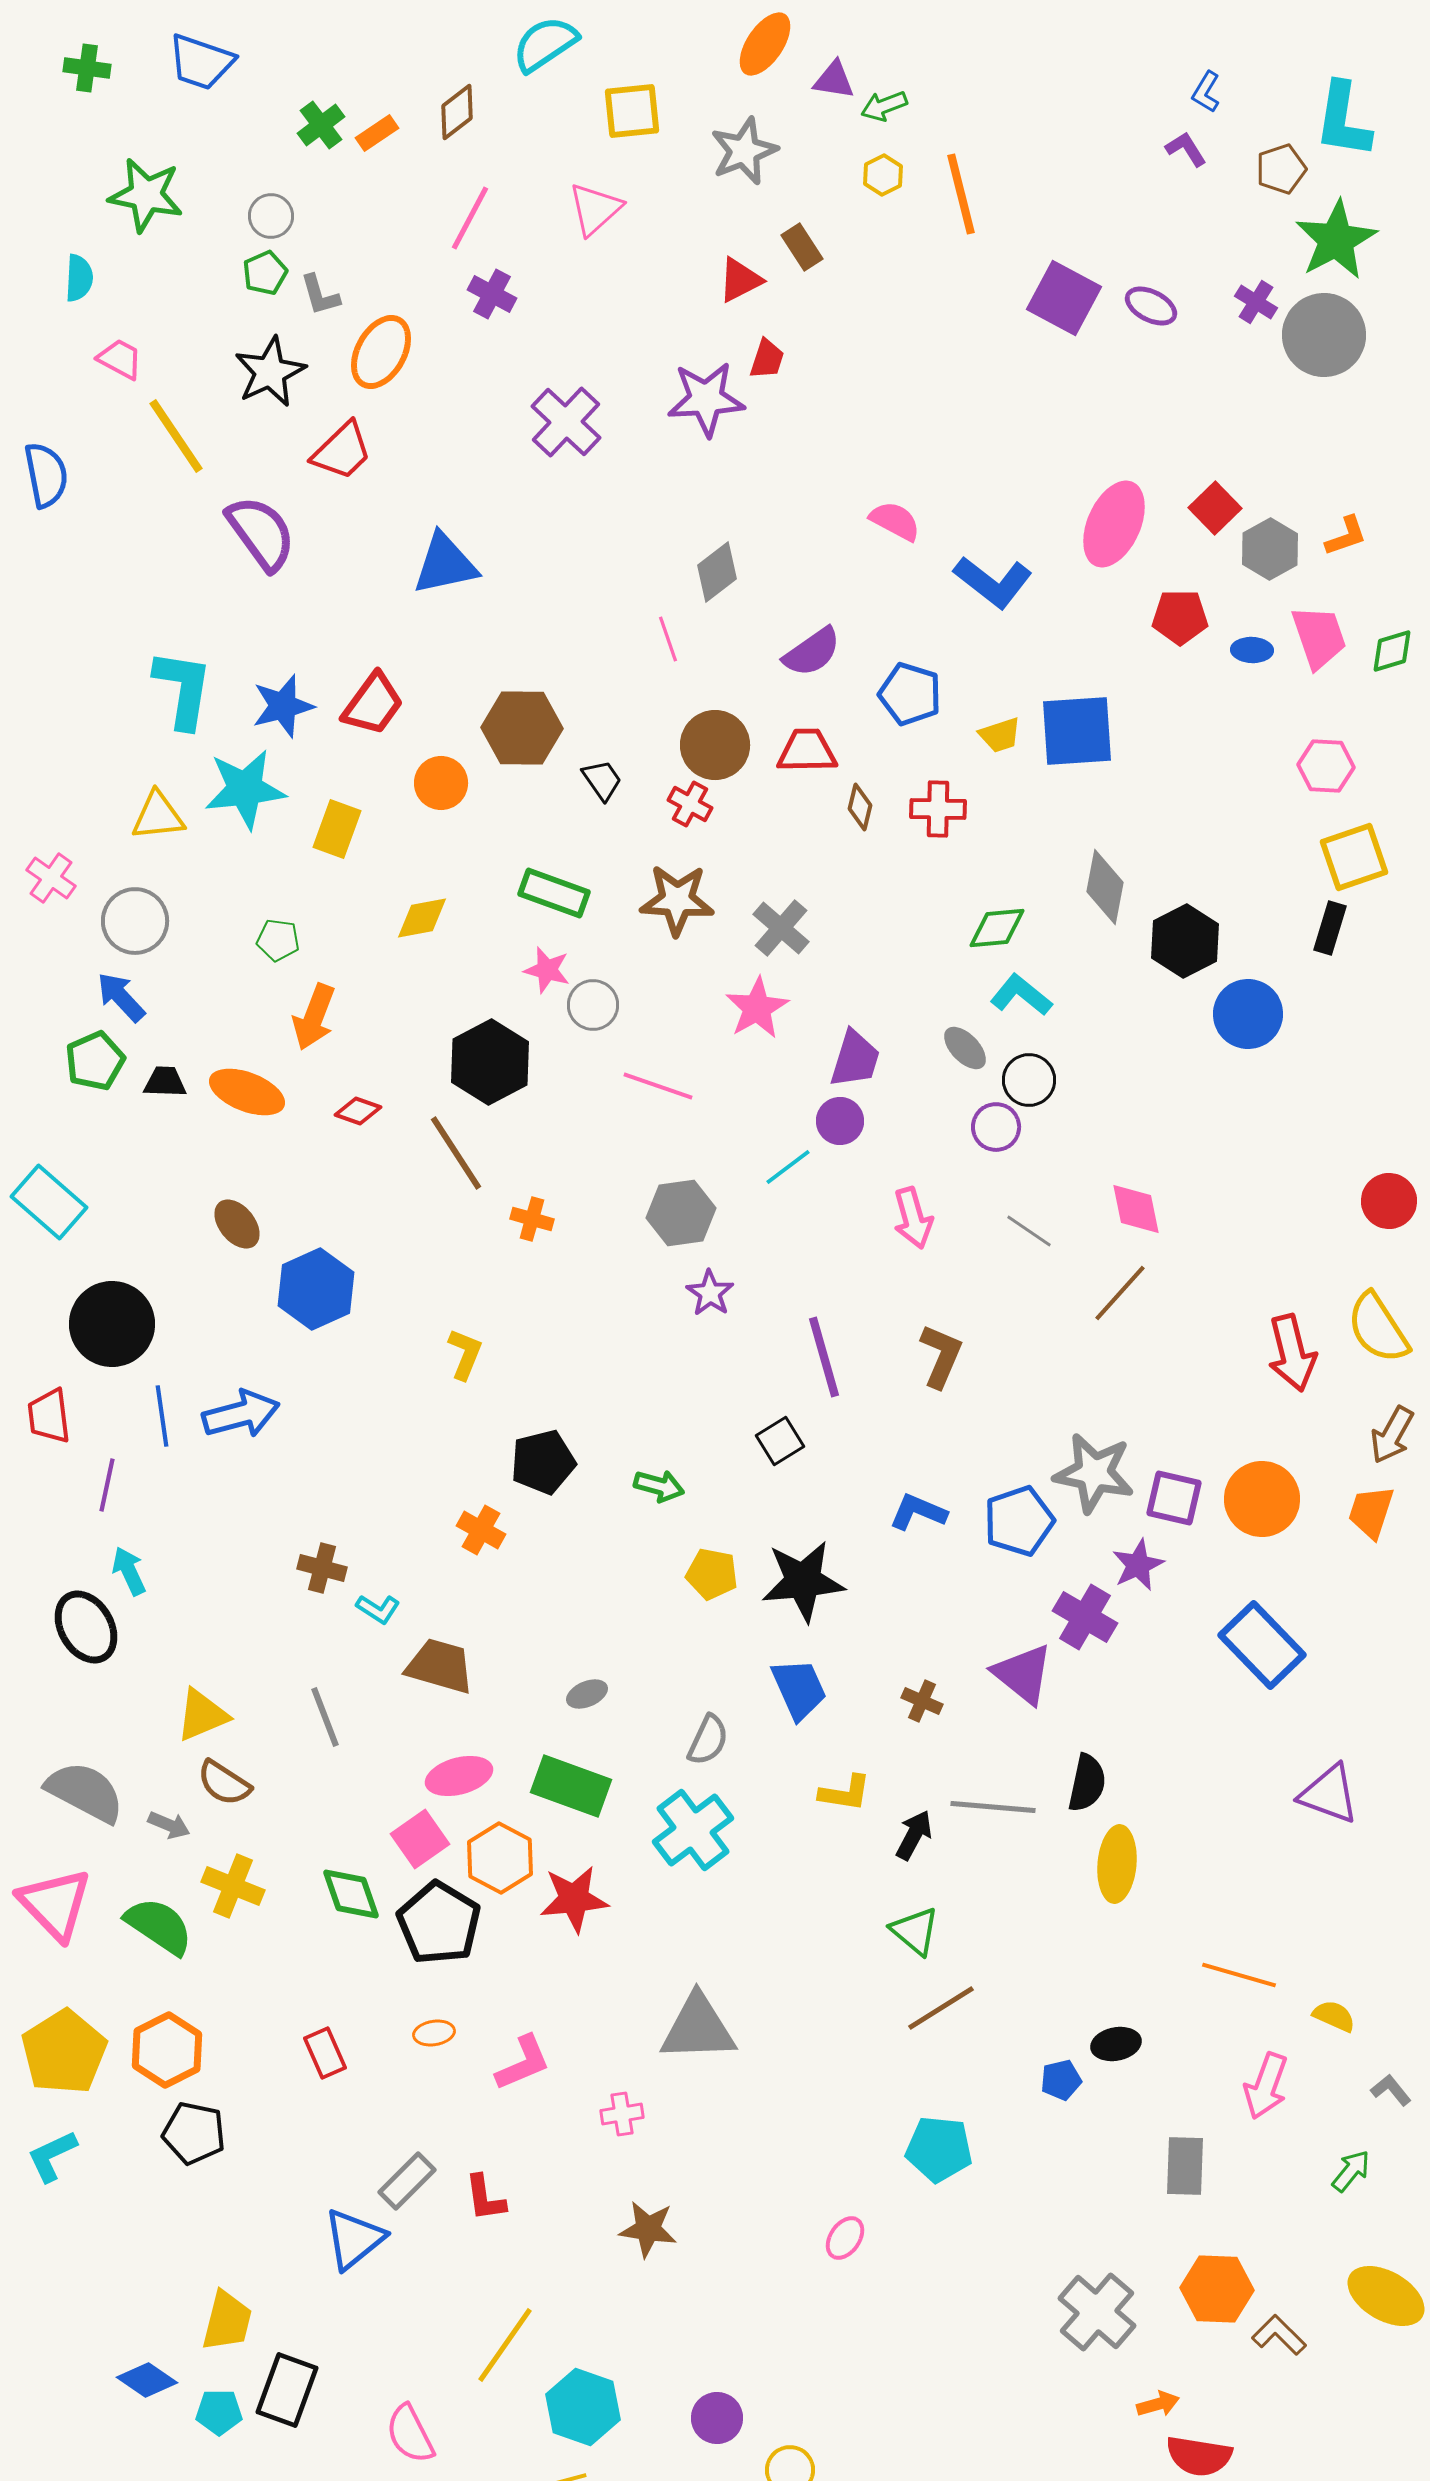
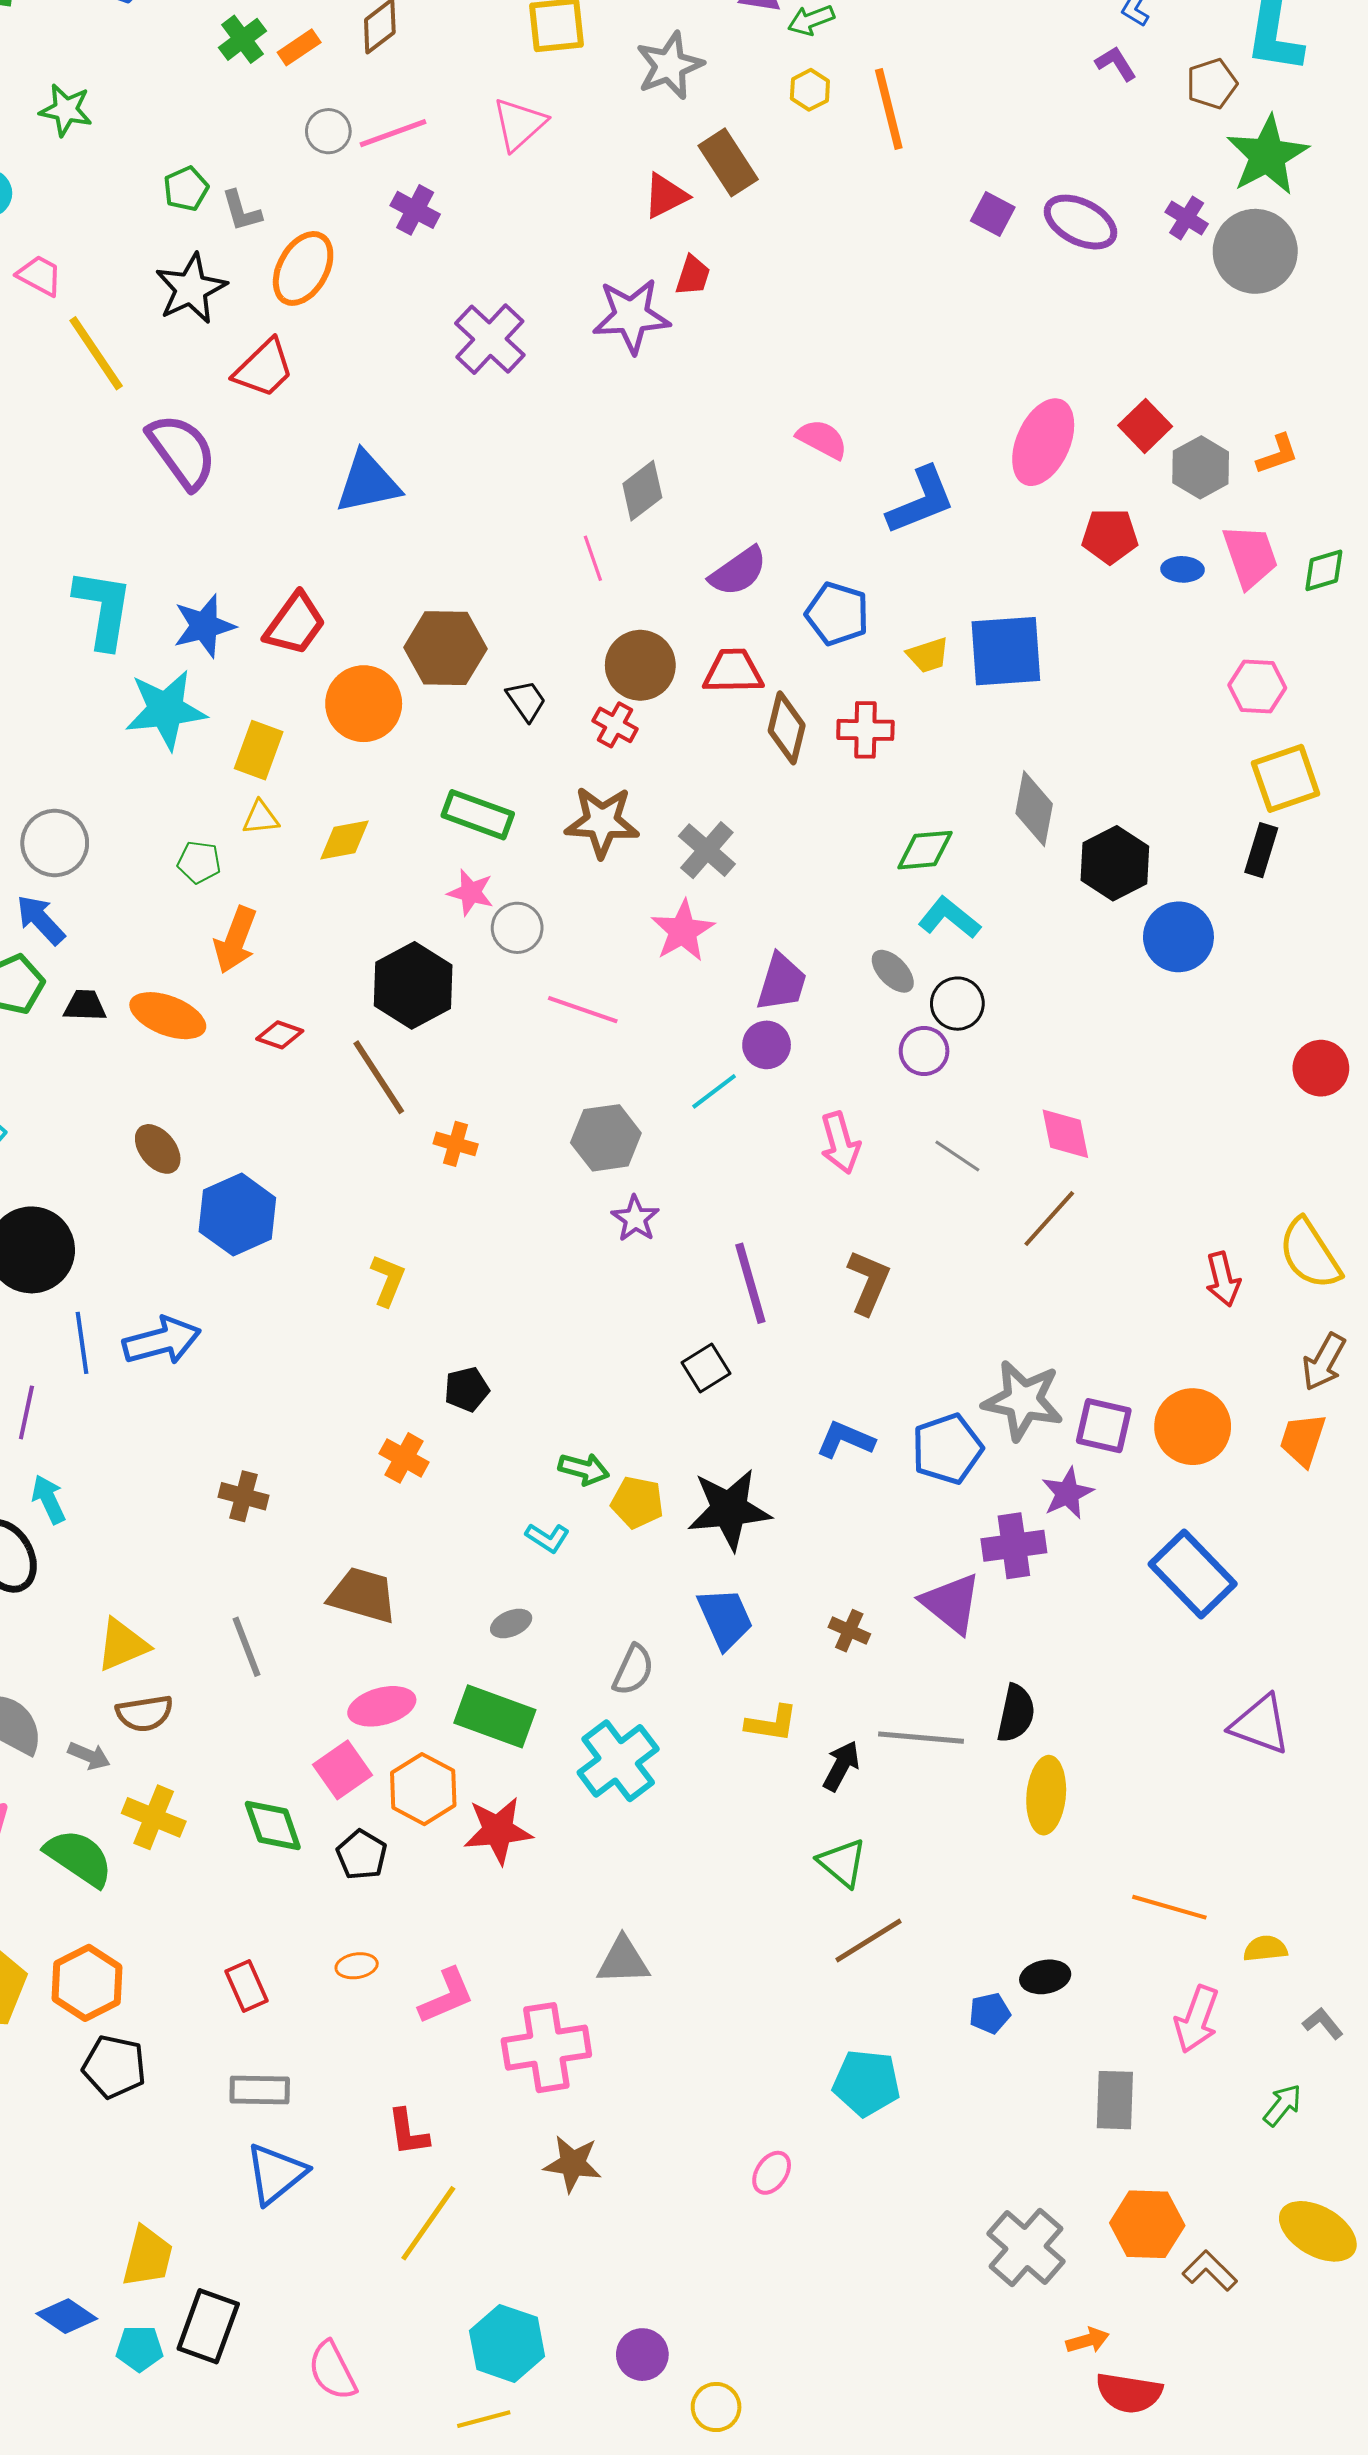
green star: (146, 195) -> (66, 110), size x0.7
gray circle: (271, 216) -> (328, 131), moved
pink line: (470, 218) -> (393, 133), turned 42
brown rectangle: (802, 247) -> (728, 162), size x1.4
purple square: (1064, 298) -> (993, 214), size x0.6
purple ellipse: (1151, 306) -> (1081, 222), size x1.4
blue L-shape: (993, 582) -> (921, 501), turned -60
orange circle: (441, 783) -> (364, 704), size x1.4
brown diamond: (860, 807) -> (787, 728), size x1.5
yellow triangle: (158, 816) -> (261, 818), moved, size x0.7
red circle: (1389, 1201) -> (1321, 1068), moved
red arrow: (1292, 1353) -> (1223, 1279), size x0.7
black pentagon: (543, 1462) -> (467, 1389), size x0.7
green arrow: (659, 1486) -> (584, 1469), moved
cyan L-shape: (378, 1609) -> (547, 1538), moved
purple cross: (1085, 1617) -> (1014, 1546), turned -38
brown semicircle: (224, 1783) -> (145, 1713), turned -42
black pentagon: (439, 1923) -> (362, 1855), size x0.6
yellow semicircle: (1334, 2016) -> (1265, 1949), turned -30
gray triangle: (698, 2028) -> (623, 1961), size x0.7
pink cross: (622, 2114) -> (546, 2048), size x2.0
gray rectangle: (407, 2181) -> (260, 2090), moved, turned 46
yellow line: (505, 2345) -> (428, 2223), moved

